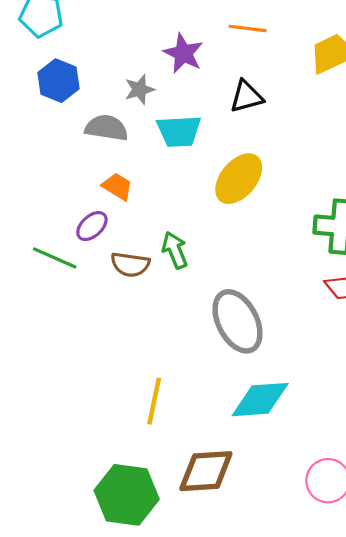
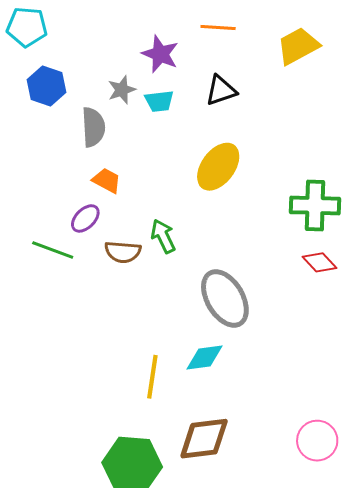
gray semicircle: (106, 128) -> (93, 127), turned 81
cyan trapezoid: (179, 131) -> (159, 101), moved, size x0.7
cyan diamond: (260, 400) -> (204, 357), moved, size x0.7

